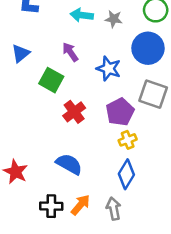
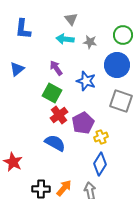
green square: (51, 80) -> (52, 93), moved
purple pentagon: (120, 112) -> (83, 123), moved
blue semicircle: (69, 164) -> (55, 143), moved

